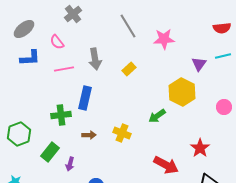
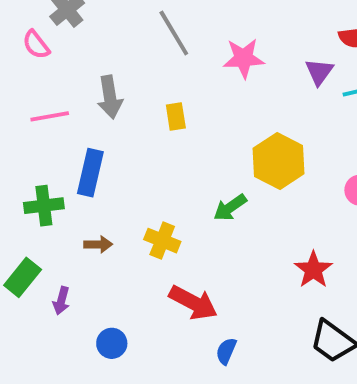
pink semicircle: (57, 42) -> (36, 45), moved
purple triangle: (199, 64) -> (319, 72), moved
yellow rectangle: (129, 69) -> (176, 116), turned -56
red arrow: (166, 165) -> (193, 303), moved

